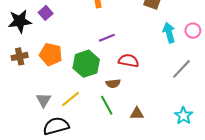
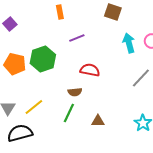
purple line: (107, 38) -> (77, 38), moved
green hexagon: (86, 64) -> (43, 59), moved
green line: (107, 105) -> (69, 113), turned 54

